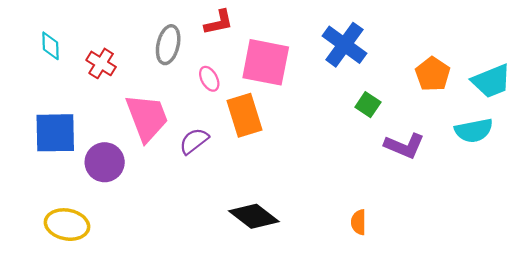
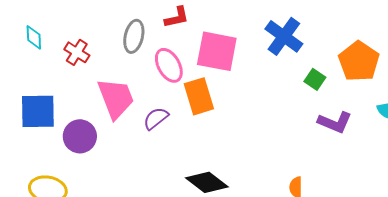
orange pentagon: (433, 74) -> (359, 61), size x1.4
pink ellipse: (209, 79) -> (169, 65), size x1.6
green square: (368, 105) -> (315, 79), moved

